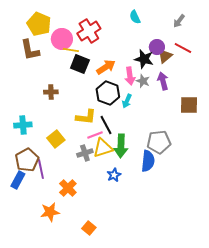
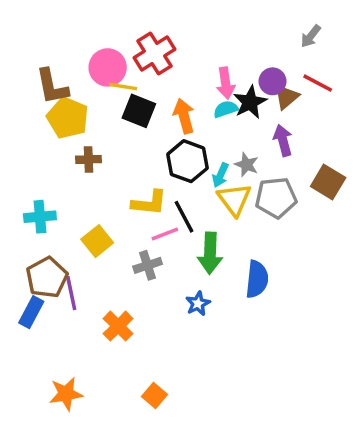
cyan semicircle: (135, 17) -> (226, 109), moved, turned 96
yellow pentagon: (39, 24) -> (68, 118), moved
black star: (144, 59) -> (250, 102), turned 30
orange arrow: (106, 67) -> (184, 116), turned -72
pink arrow: (130, 76) -> (226, 83), moved
gray star: (143, 81) -> (246, 165), moved
brown square: (189, 105) -> (328, 182), turned 30
gray pentagon: (159, 142) -> (276, 198), moved
yellow triangle: (103, 148) -> (234, 199), moved, turned -50
orange star: (50, 212) -> (66, 394), moved

